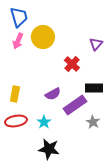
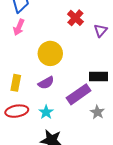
yellow circle: (43, 37) -> (50, 53), moved
red cross: (72, 64) -> (75, 18), moved
purple semicircle: (53, 94) -> (46, 83), moved

